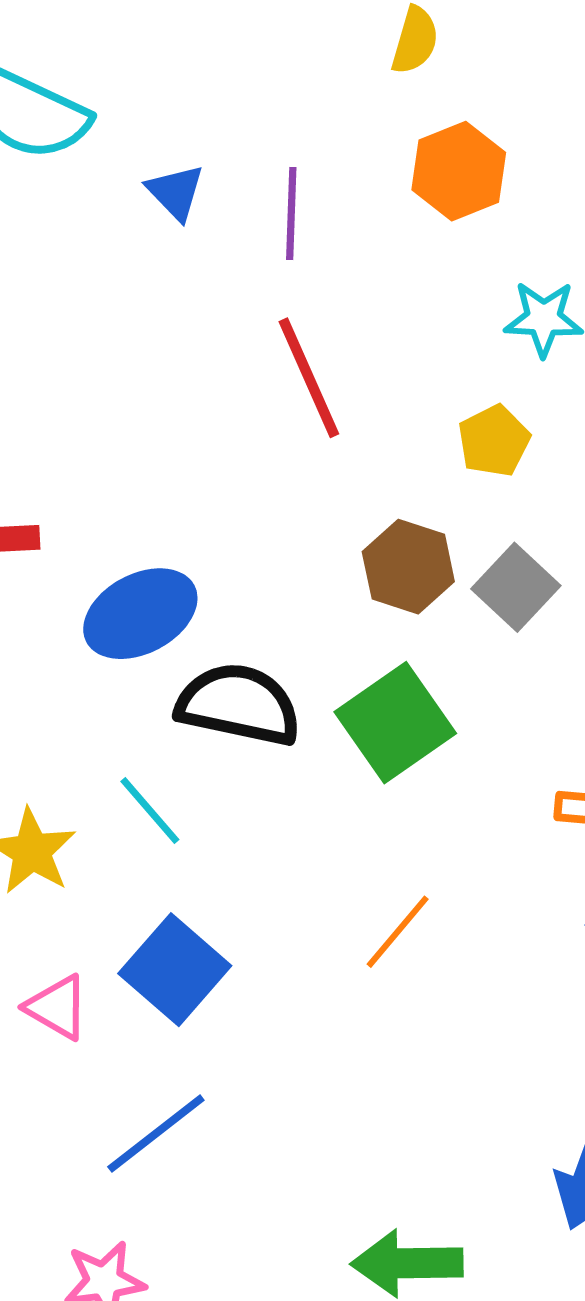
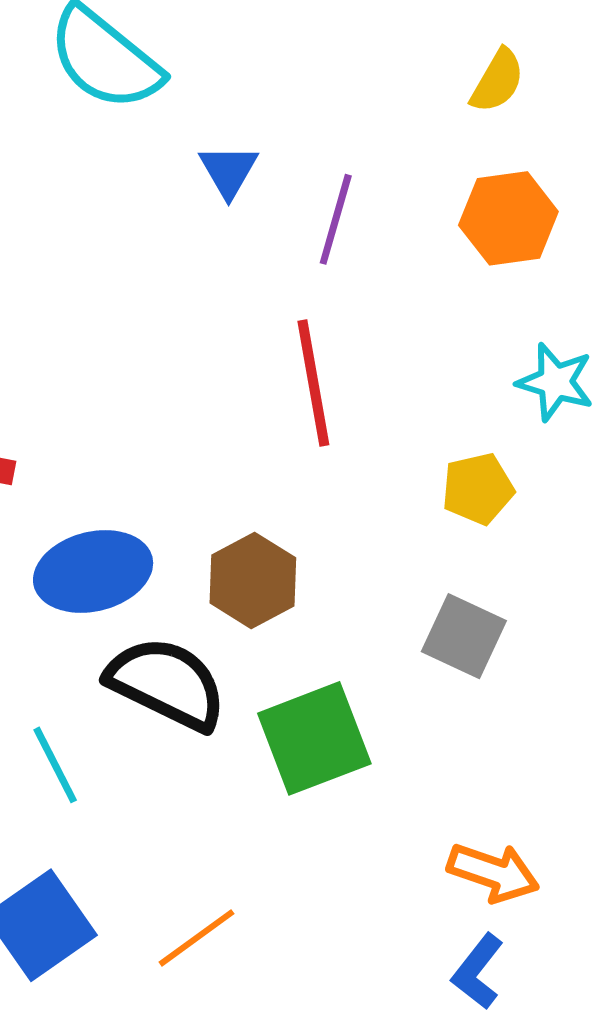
brown hexagon: (408, 567) -> (253, 580), moved
gray square: (516, 587) -> (464, 636), turned -32
orange line: (398, 932) -> (197, 938), moved

